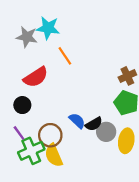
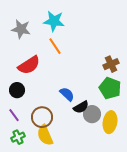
cyan star: (48, 28) -> (54, 21), moved
blue semicircle: (77, 121) -> (67, 94), moved
green cross: (31, 151) -> (18, 137), moved, size x0.6

